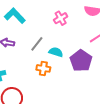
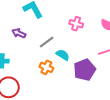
pink cross: (61, 18) -> (76, 24), turned 32

